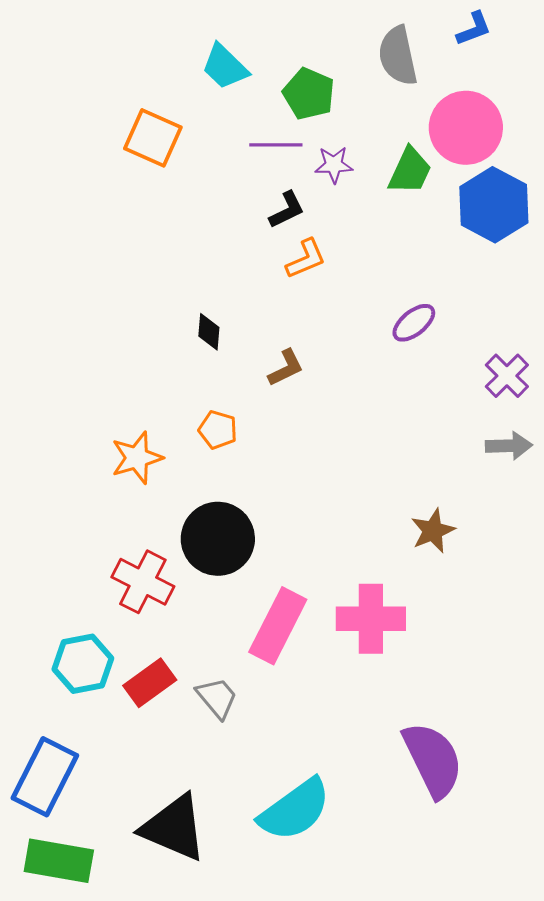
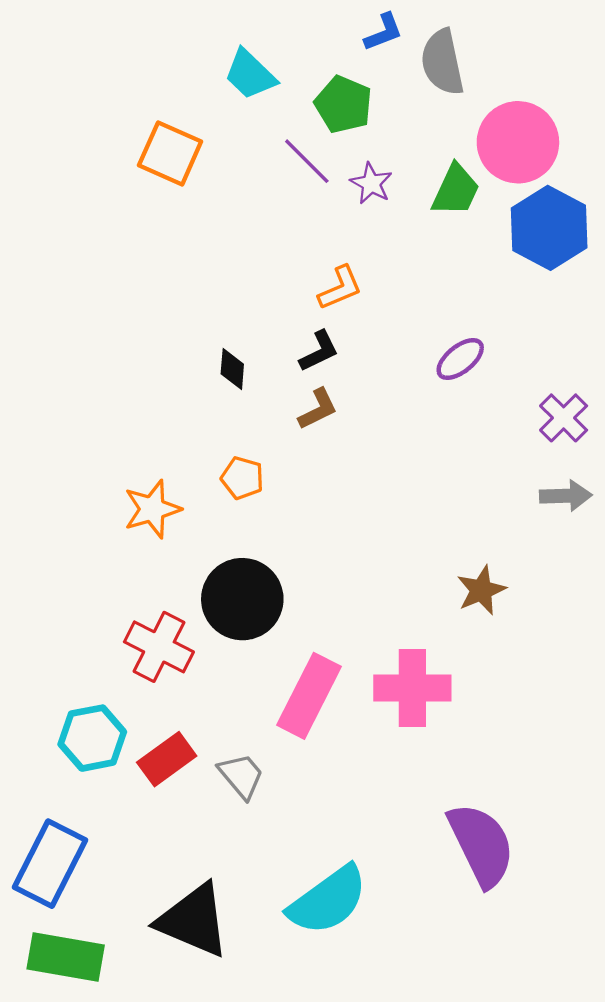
blue L-shape: (474, 29) -> (383, 32), moved
purple line: (276, 145) -> (307, 161), turned 45
purple star: (334, 165) -> (371, 183), turned 30
black L-shape: (287, 210) -> (319, 351), moved

